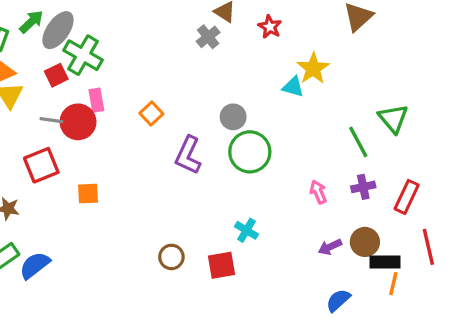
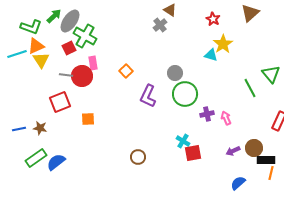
red star: (270, 27) -> (213, 19), moved
purple cross: (363, 187) -> (207, 114), moved
red square: (221, 265) -> (193, 153), moved

